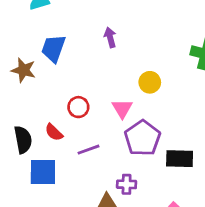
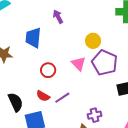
blue trapezoid: (53, 48) -> (33, 38), moved
red semicircle: (54, 132) -> (43, 96), moved
purple pentagon: (142, 138) -> (105, 63), moved

